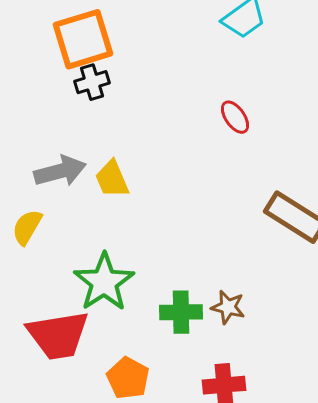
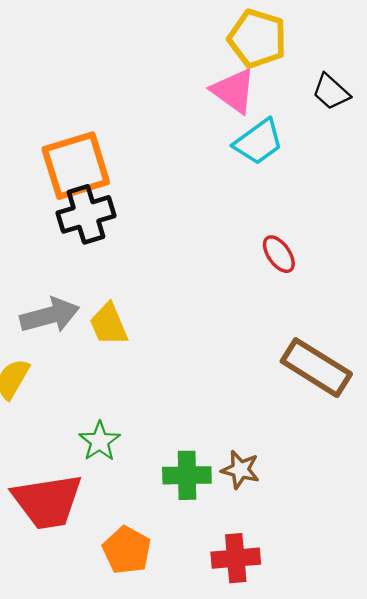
black cross: (92, 82) -> (86, 214), size x1.4
red ellipse: (235, 117) -> (279, 254), moved
green star: (104, 282) -> (100, 441), size x0.6

